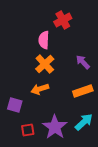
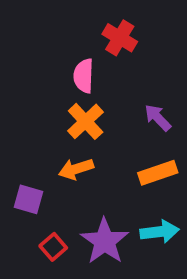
red cross: (63, 20) -> (120, 38), turned -30
cyan arrow: (84, 122) -> (160, 232), turned 36
red square: (28, 130) -> (53, 247), turned -32

